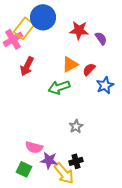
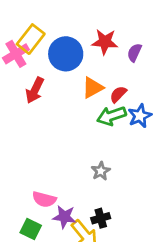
blue circle: (43, 17) -> (66, 54), moved
purple semicircle: (101, 38) -> (134, 53), turned -120
green arrow: (59, 87) -> (112, 116), moved

